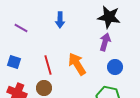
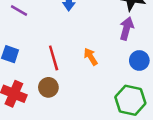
orange arrow: (77, 64) -> (91, 57), size x0.6

